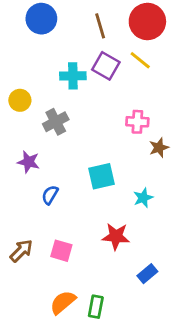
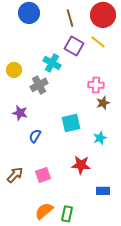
cyan cross: (73, 76) -> (52, 63), moved, turned 30
brown star: (159, 148) -> (103, 103), moved
pink square: (61, 251) -> (43, 175), turned -35
blue rectangle: (147, 274) -> (103, 191), turned 40

